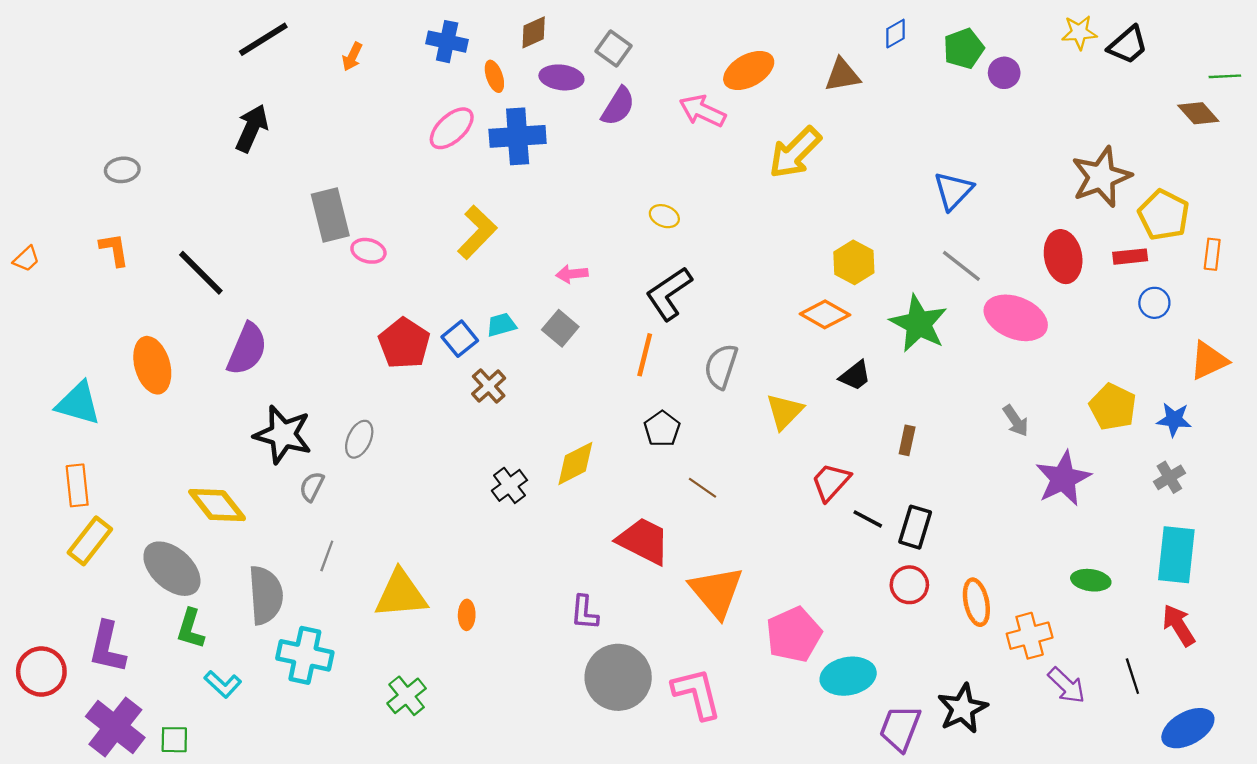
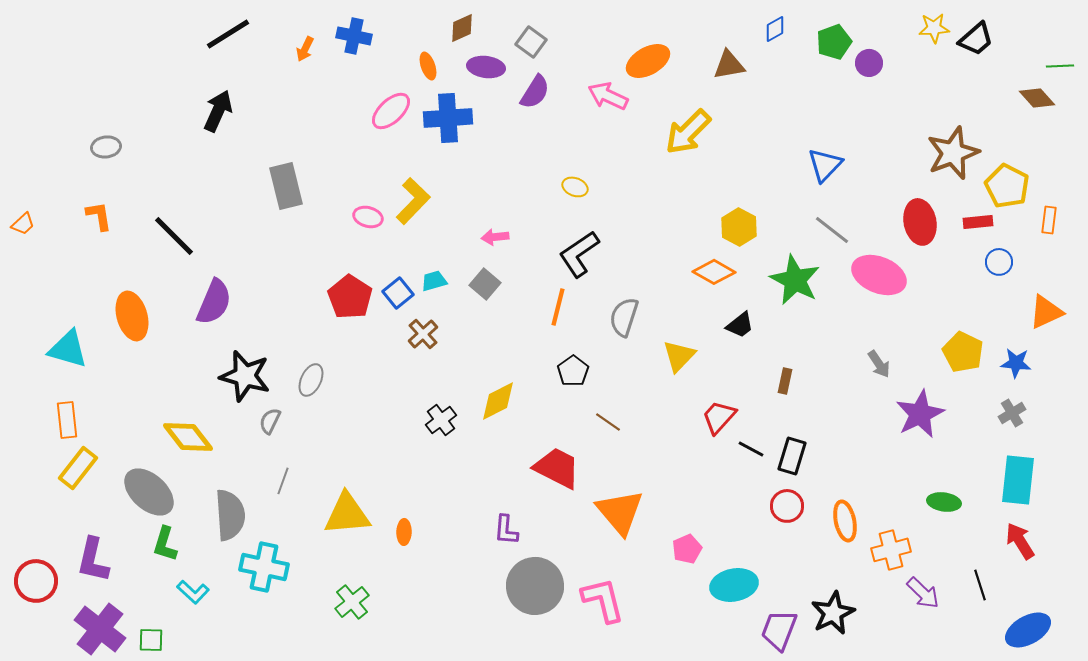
blue cross: (447, 42) -> (354, 36), moved
pink ellipse: (368, 251) -> (368, 217), moved
pink pentagon: (794, 635) -> (687, 549), size x0.6

